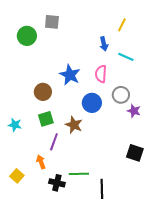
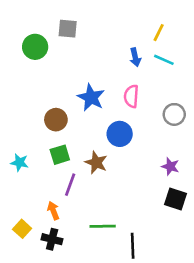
cyan line: (126, 57) -> (164, 60), moved
gray circle: (121, 95) -> (174, 114), moved
purple star: (134, 111) -> (170, 166), moved
black cross: (57, 183) -> (52, 239), moved

